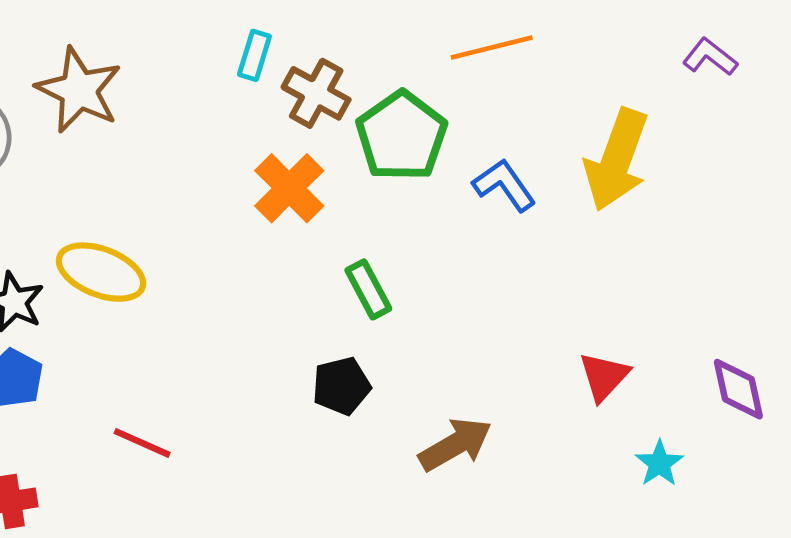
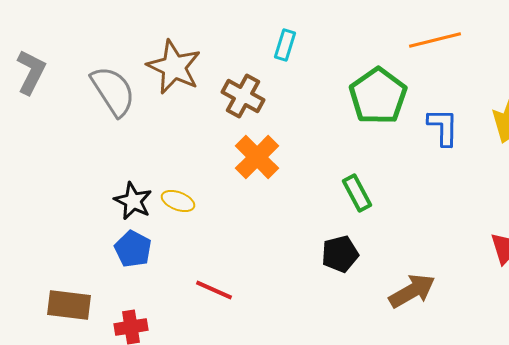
brown cross: (316, 93) -> (243, 96), moved
blue L-shape: (504, 185) -> (443, 127), turned 36
orange cross: (289, 188) -> (257, 157), moved
yellow ellipse: (101, 272) -> (178, 201), moved, size x0.6

